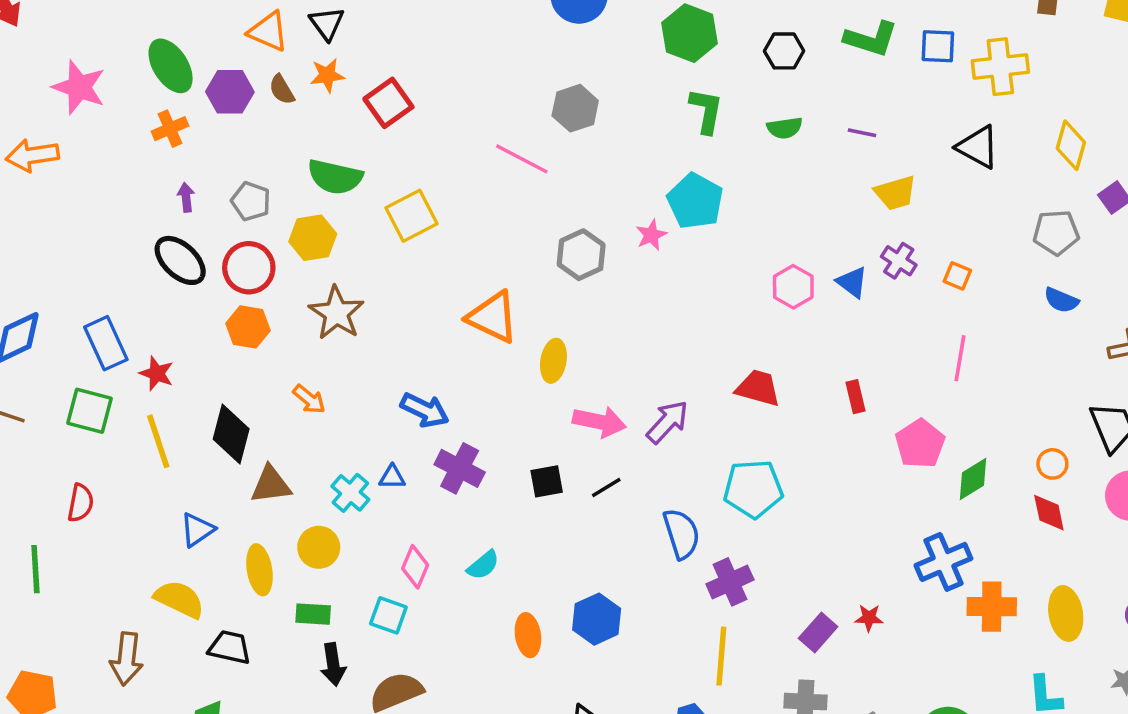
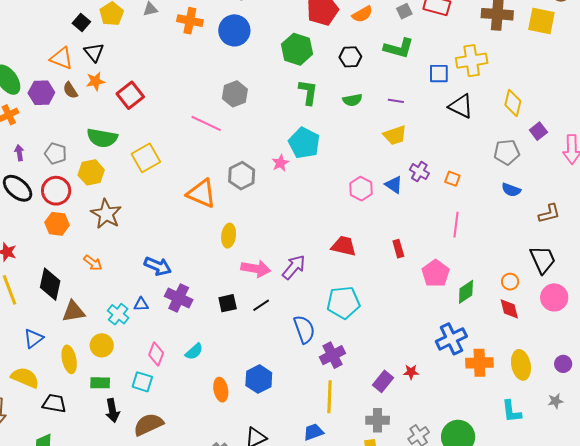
blue square: (938, 46) -> (439, 74), moved
yellow trapezoid: (895, 193) -> (395, 135), moved
orange triangle: (493, 317) -> (201, 194), moved

